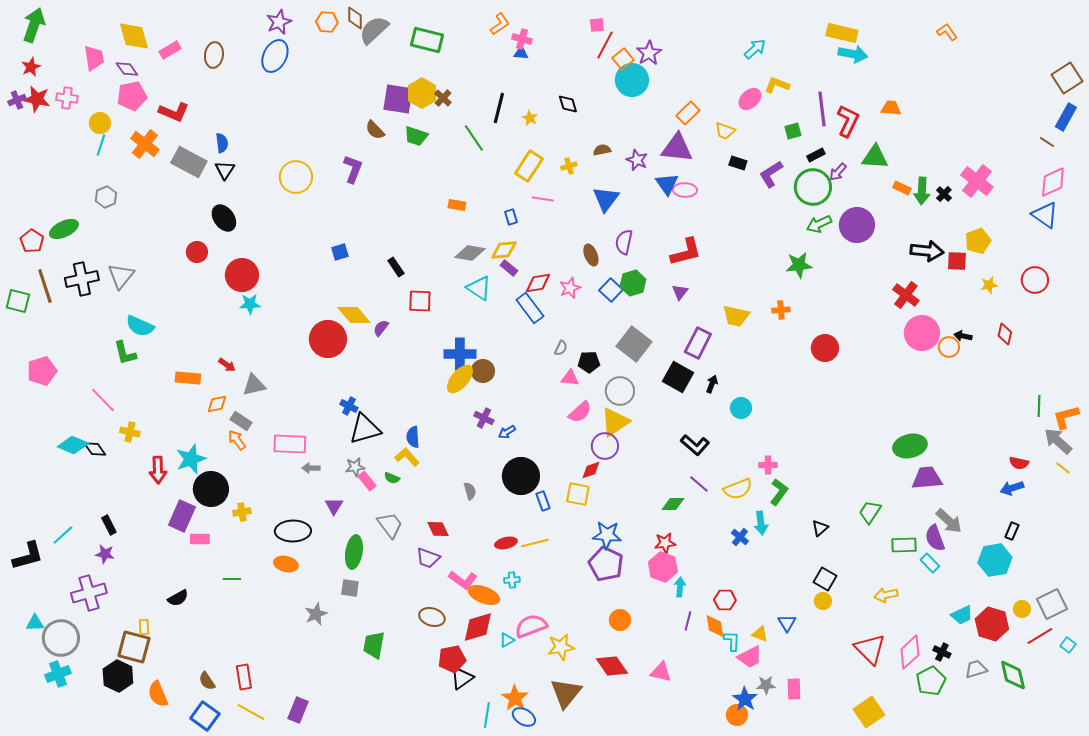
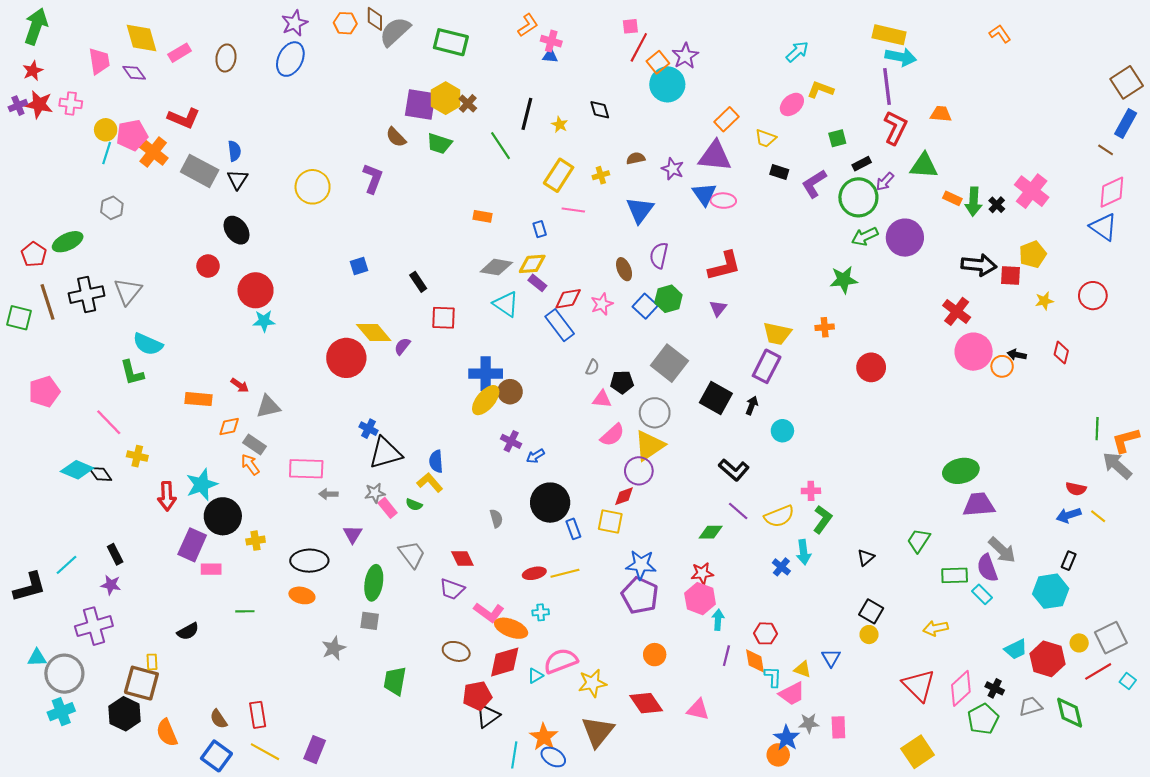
pink pentagon: (132, 96) -> (132, 135), moved
purple line: (822, 109) -> (887, 87), moved
purple rectangle: (698, 343) -> (767, 366), moved
yellow line: (1063, 468) -> (1098, 516), moved

